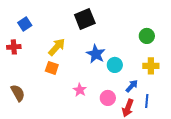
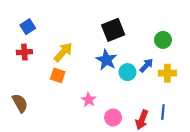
black square: (85, 19) -> (113, 30), moved
red cross: (14, 47) -> (24, 52), moved
blue arrow: (132, 86) -> (146, 65), moved
pink circle: (108, 98) -> (113, 118), moved

